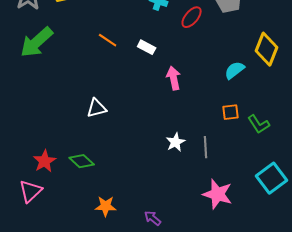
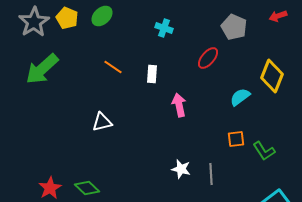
red ellipse: (192, 17) -> (208, 58), moved
white rectangle: (147, 47) -> (152, 74), turned 66
white triangle: (97, 108) -> (102, 122), moved
white star: (176, 142) -> (181, 169), turned -30

